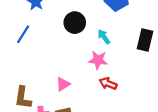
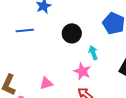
blue line: (23, 34) -> (25, 31), turned 36

